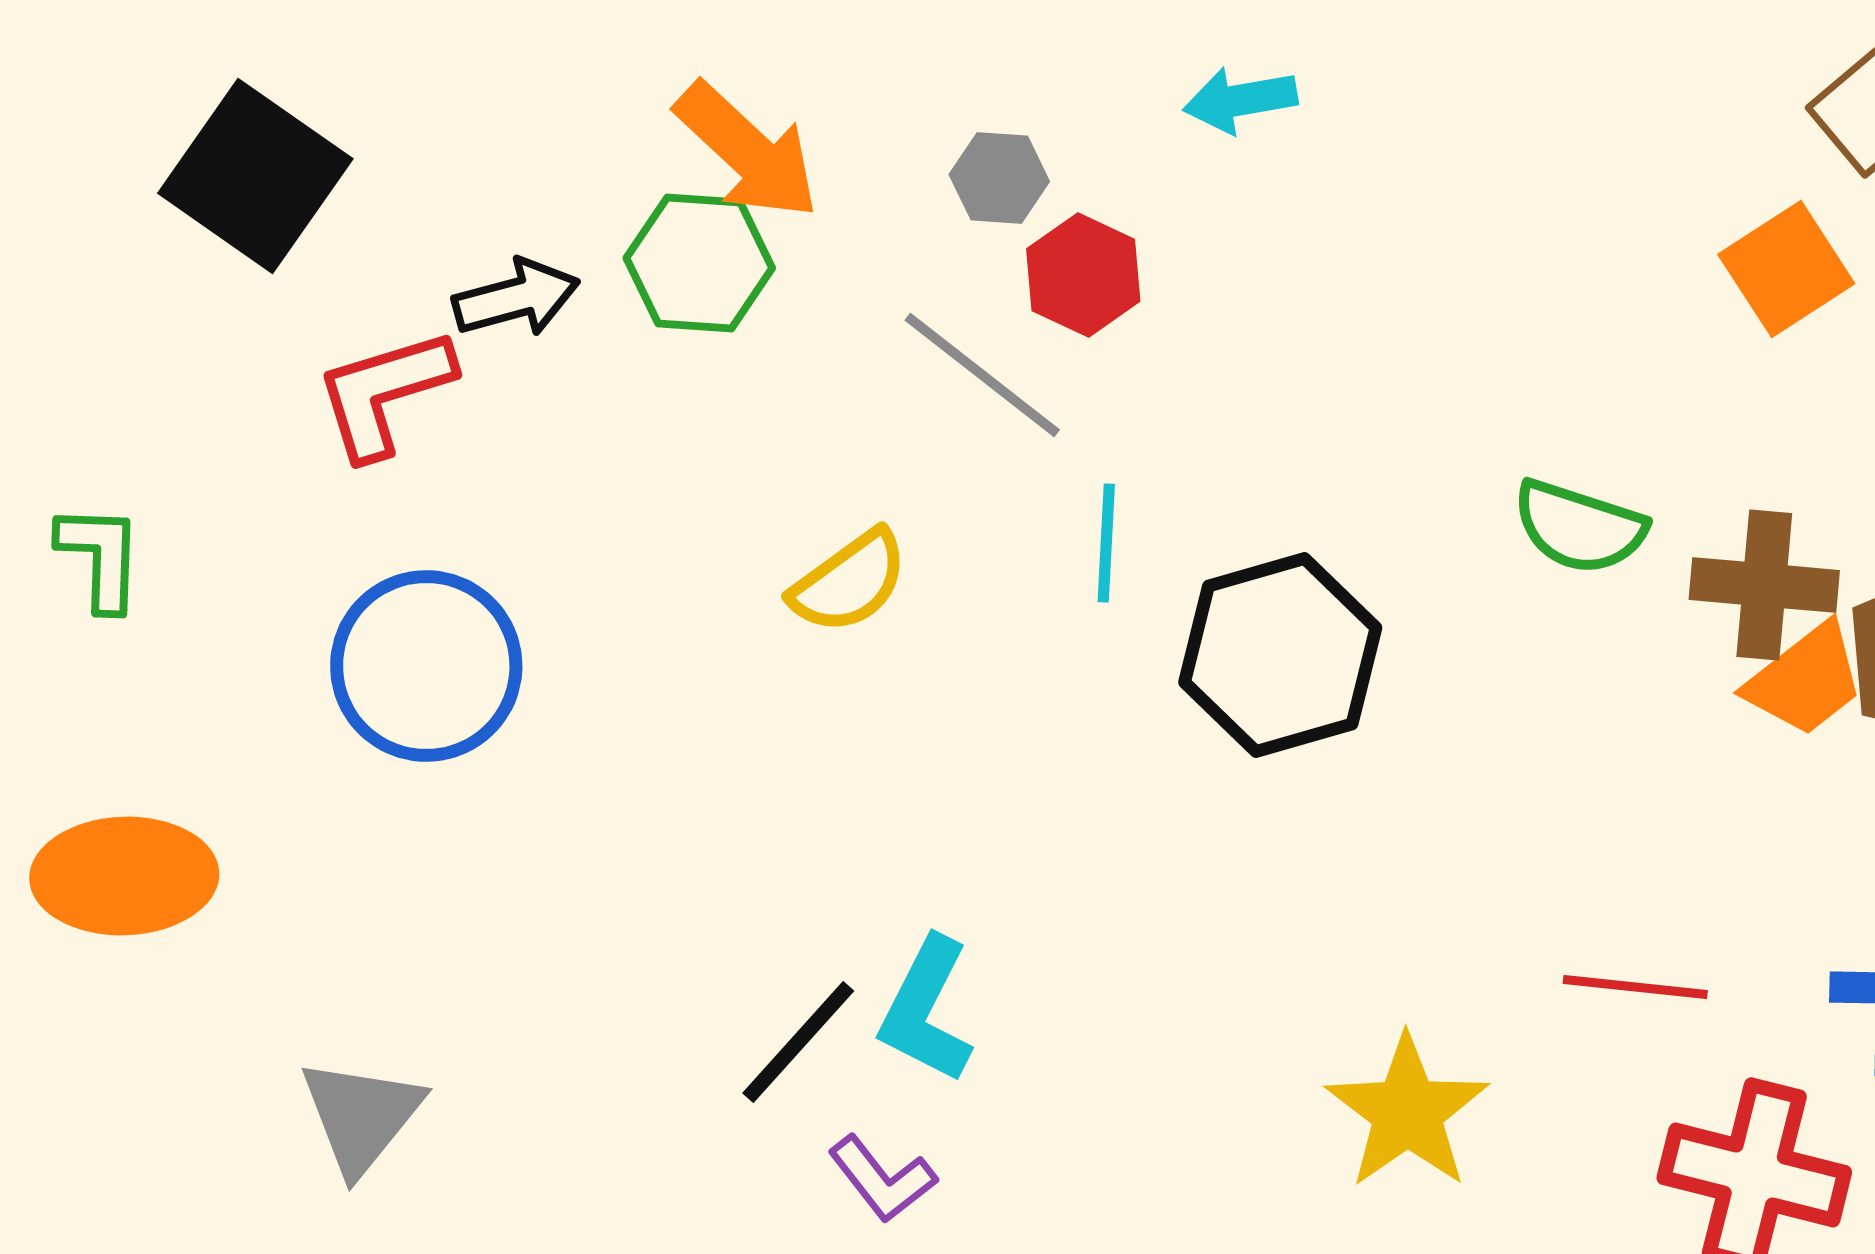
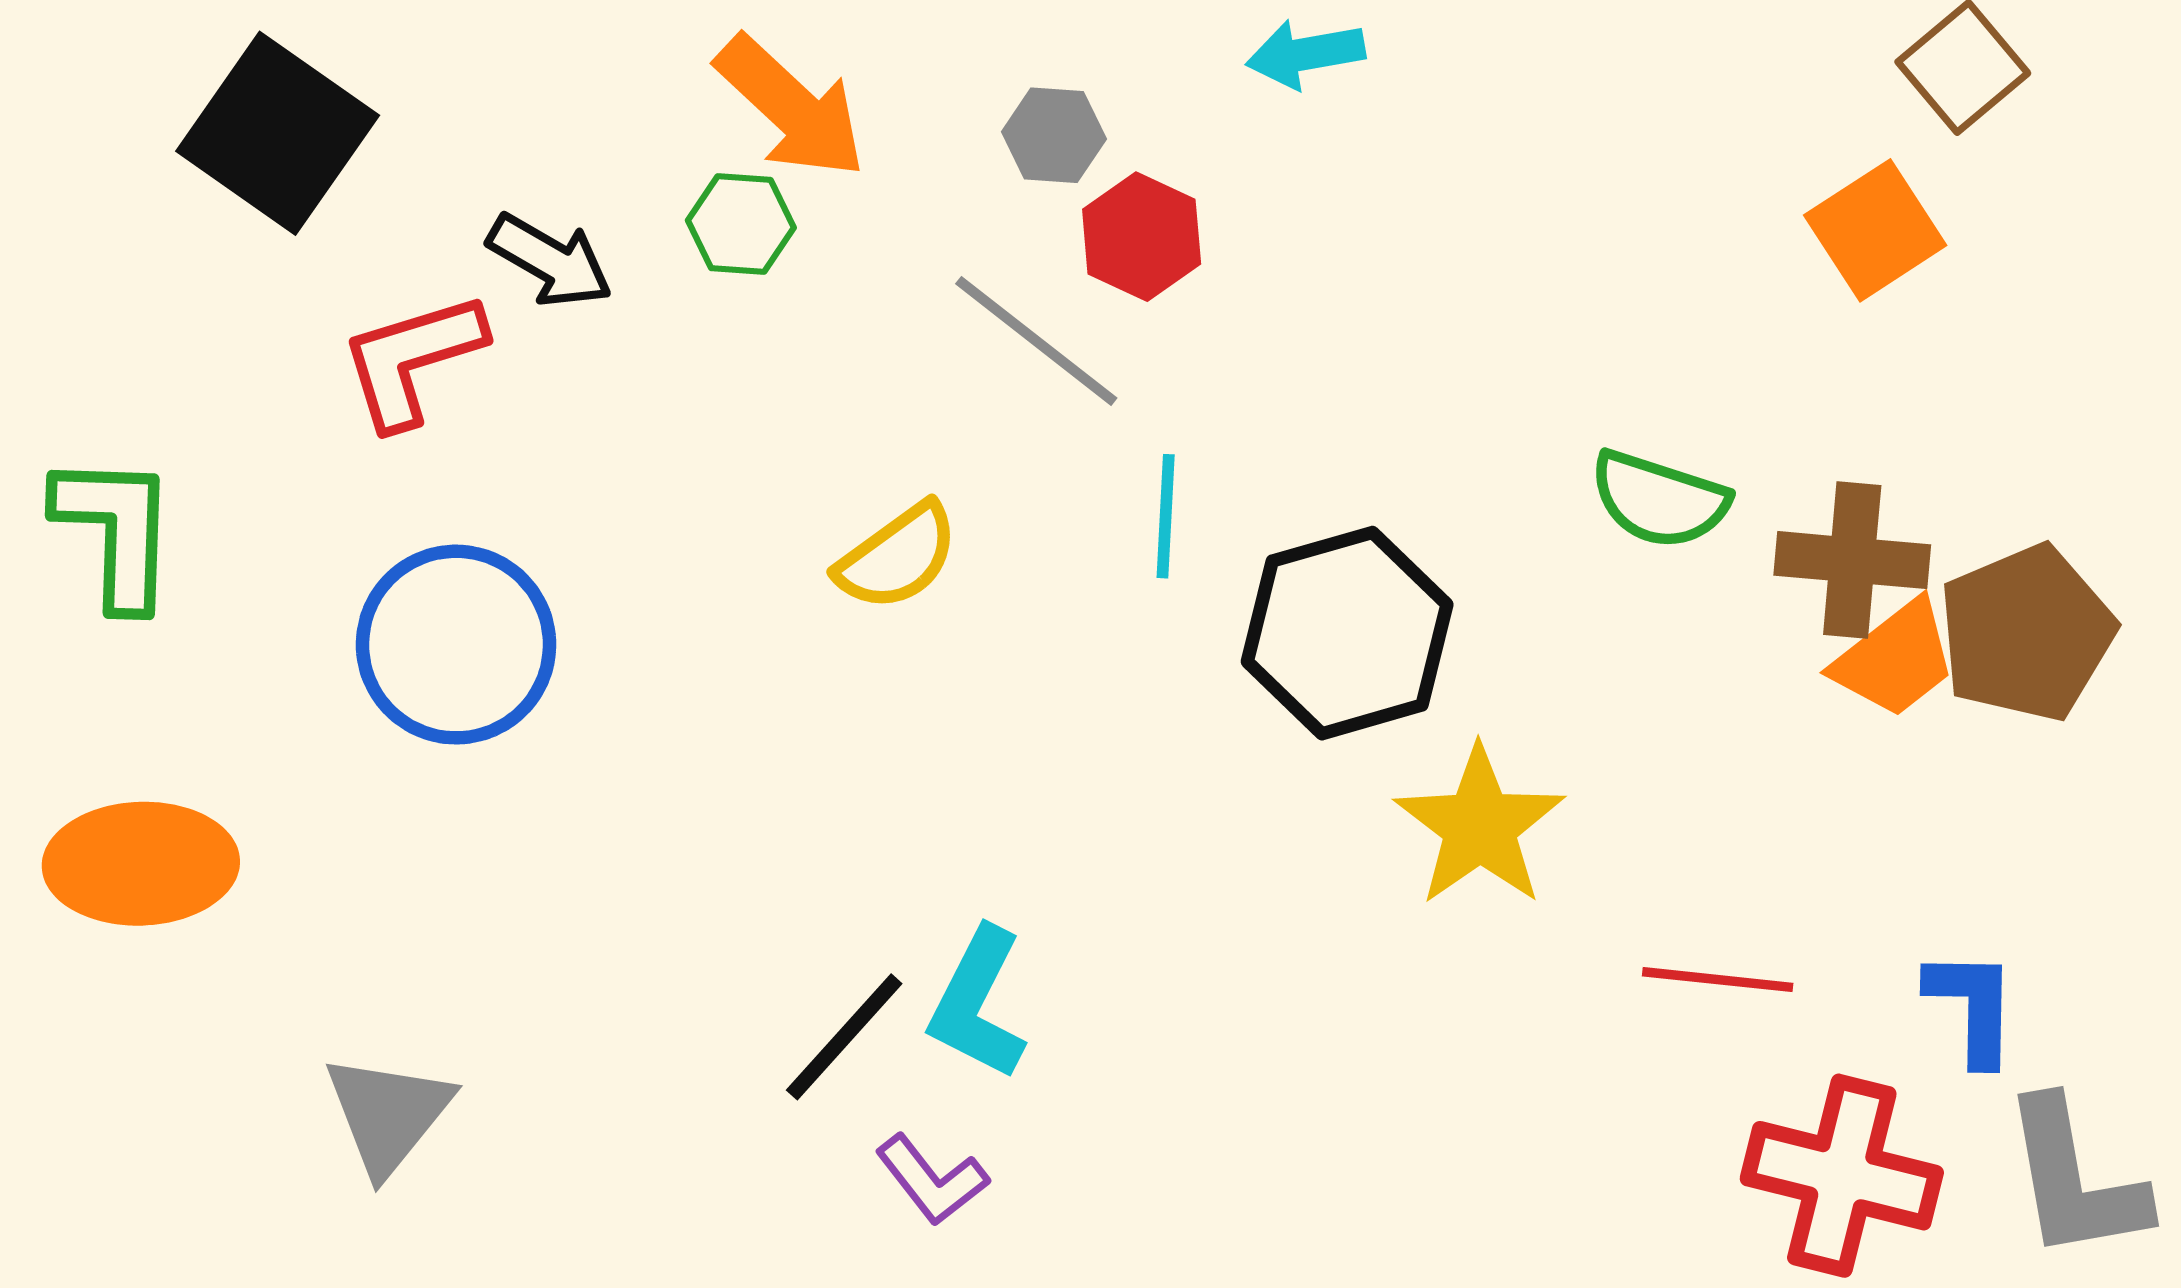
green hexagon: (699, 263) -> (741, 224), size x0.7
black arrow: (516, 298) -> (550, 261), turned 45
green L-shape: (100, 557) -> (116, 531), size x1.4
yellow star: (1407, 1112) -> (1480, 826), moved

